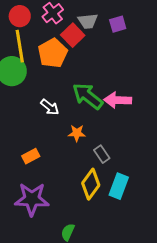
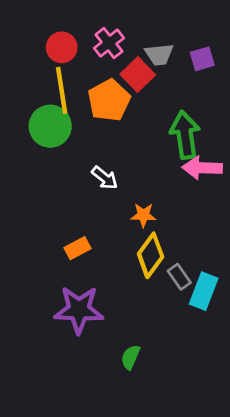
green arrow: (88, 96) -> (185, 135), moved, turned 44
gray rectangle: (102, 154) -> (179, 277), moved
yellow diamond: (91, 184) -> (151, 255), moved

